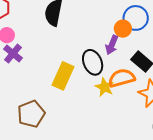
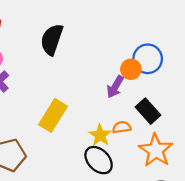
black ellipse: (93, 62) -> (99, 160), moved, turned -30
orange semicircle: (122, 78) -> (122, 127), size x0.6

